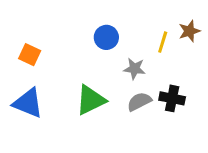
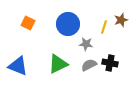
blue circle: (106, 37) -> (68, 24), size x1.5
orange square: (30, 55) -> (28, 23), moved

